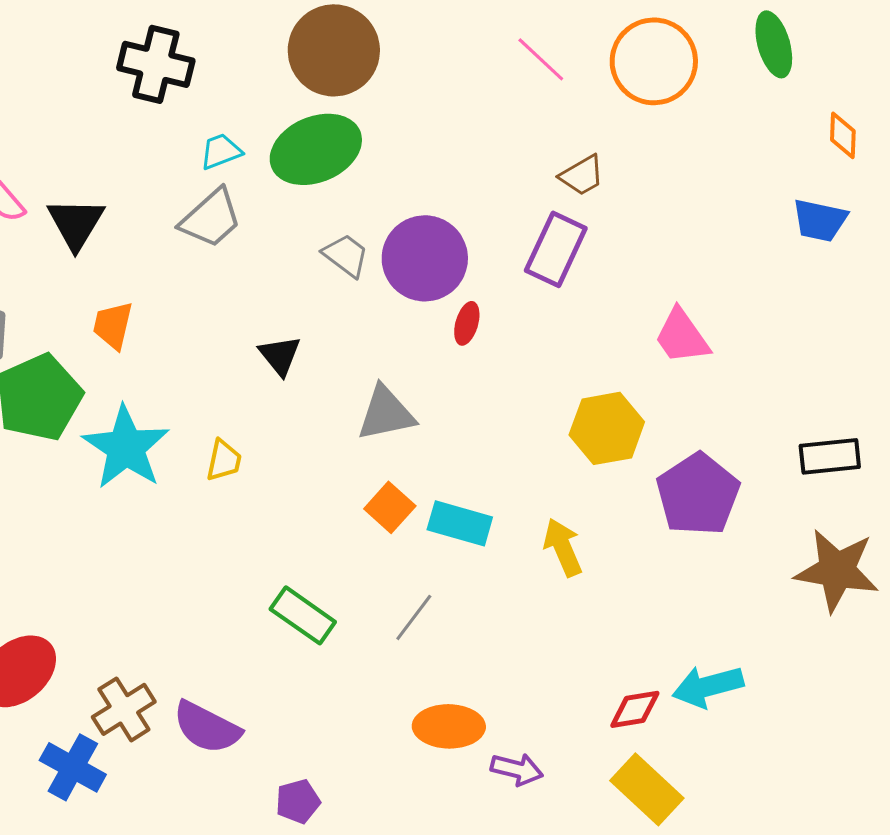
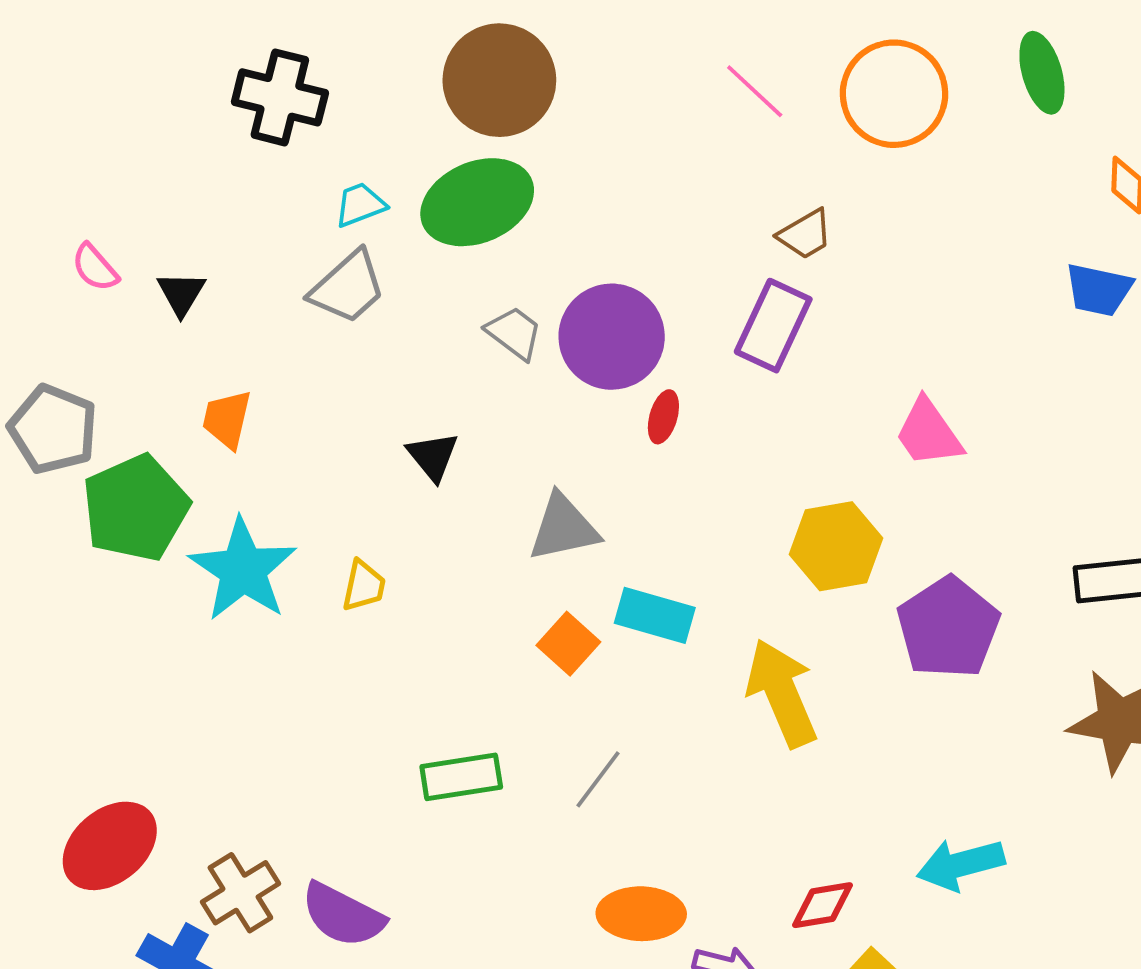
black triangle: (76, 223) -> (181, 293), size x0.7
cyan rectangle: (460, 523) -> (655, 615), moved
yellow arrow: (563, 547) -> (782, 693), size x1.5
green rectangle: (303, 615) -> (461, 777), turned -44
red diamond: (635, 709) -> (822, 905), moved

